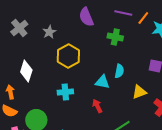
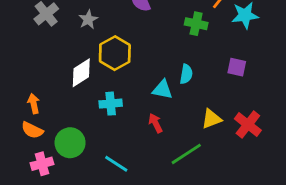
green cross: (115, 37) -> (196, 24), moved
white diamond: (26, 71) -> (81, 73), moved, turned 40
yellow triangle: (139, 92) -> (211, 119), moved

